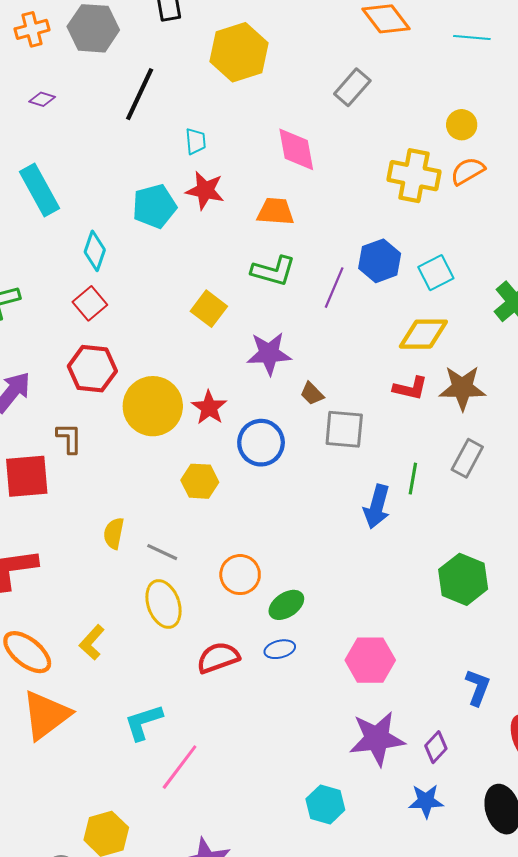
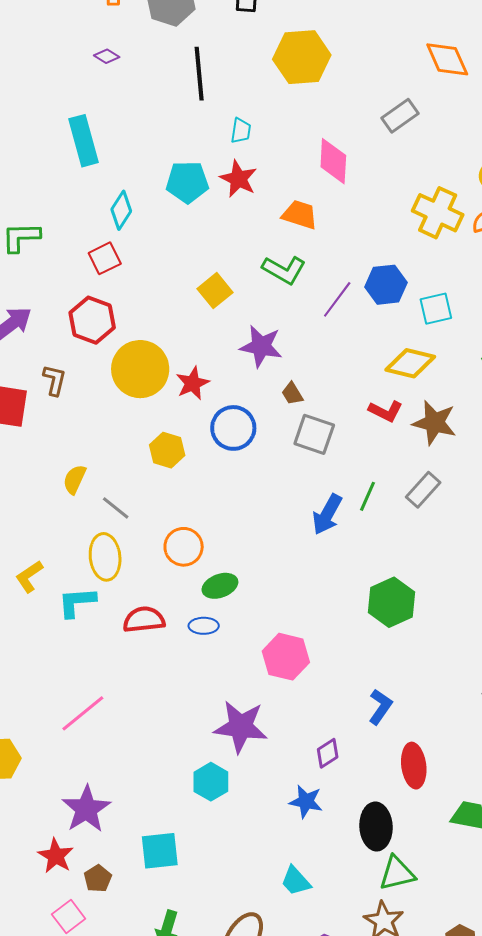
black line: (140, 94) -> (199, 74), turned -44
cyan L-shape: (143, 722) -> (77, 602), moved
purple star: (377, 739) -> (241, 727), moved

